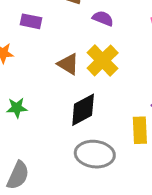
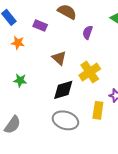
purple semicircle: (103, 18) -> (88, 32), turned -104
yellow cross: (103, 60) -> (90, 72), moved

